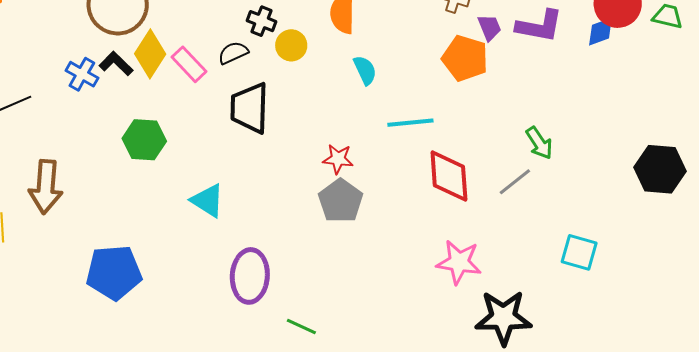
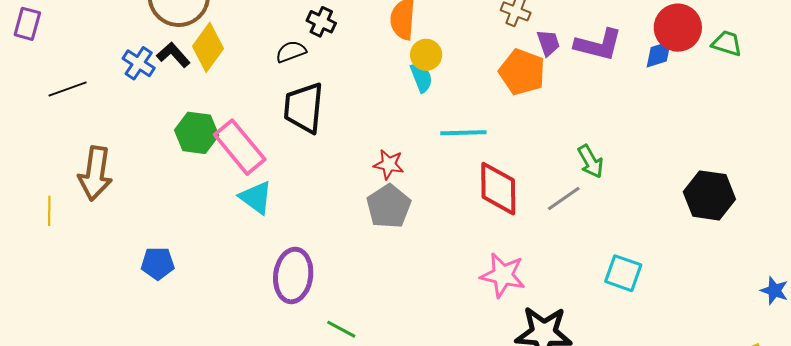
yellow circle: (291, 45) -> (426, 55), moved
pink rectangle: (189, 64) -> (240, 147), moved, size x1.5
blue pentagon: (114, 273) -> (158, 263), size x0.6

